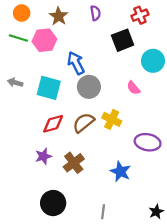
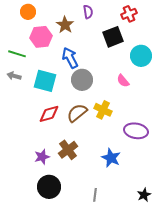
orange circle: (22, 13) -> (28, 12), moved
brown star: (59, 16) -> (65, 25), moved
green line: (18, 38) -> (17, 54), moved
purple star: (43, 156) -> (42, 157), moved

